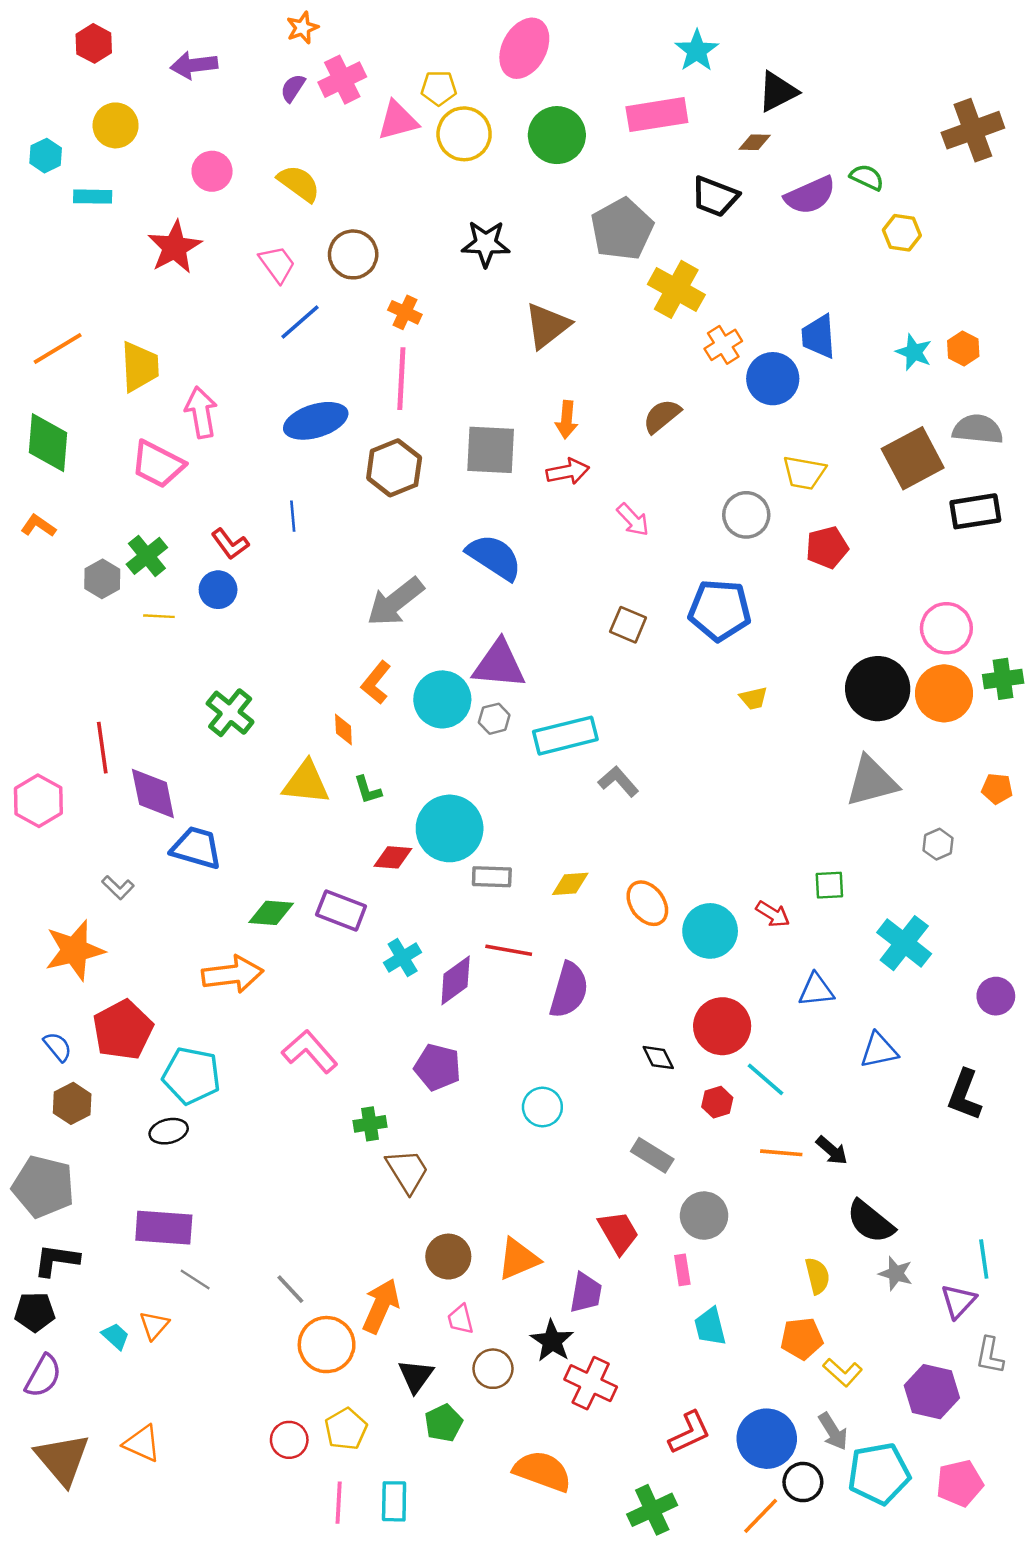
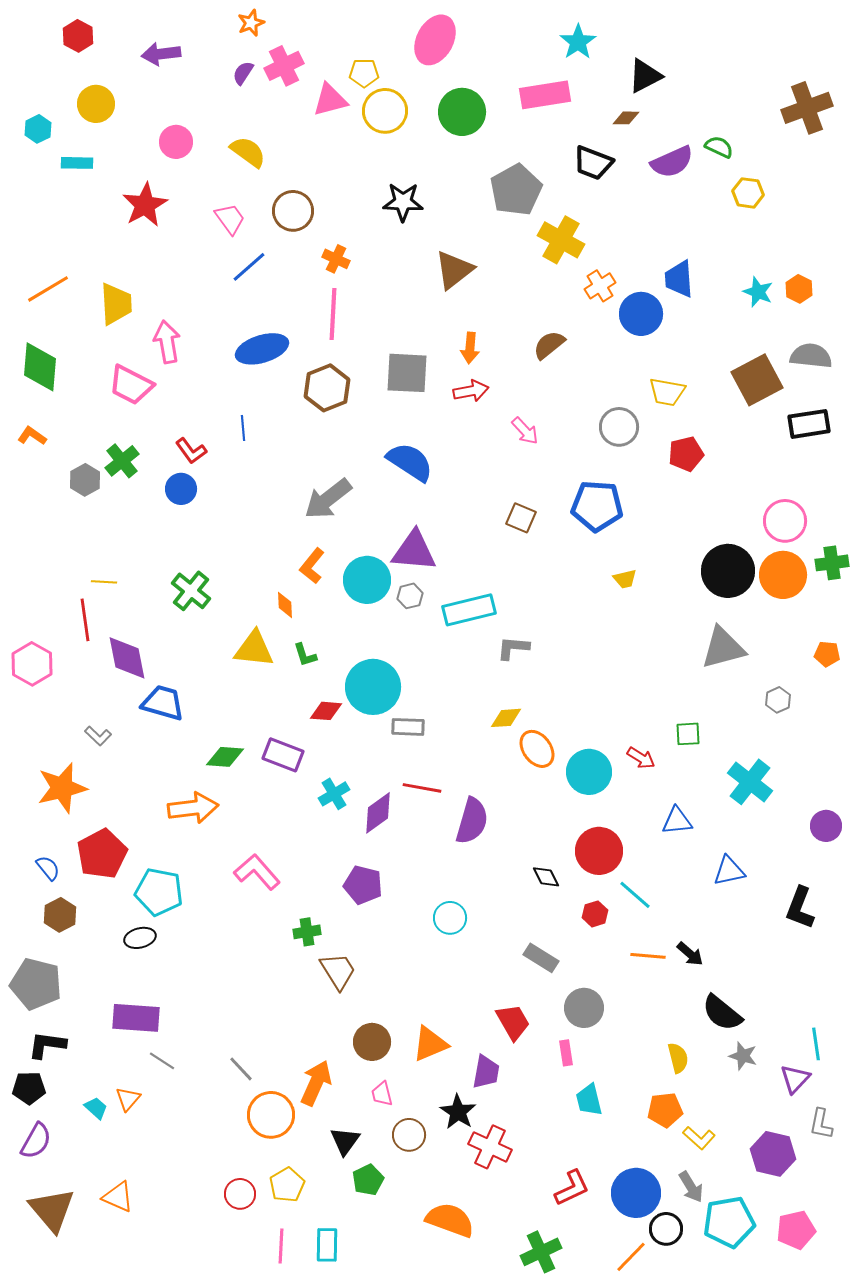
yellow line: (159, 616) -> (104, 582), moved
gray L-shape: (618, 781) -> (513, 648), turned -44
yellow diamond: (570, 884) -> (506, 718), moved

